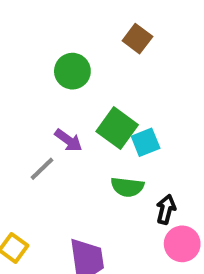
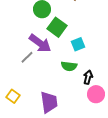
green square: (117, 128) -> (57, 27), moved
purple arrow: (68, 140) -> (40, 43), size x1.6

